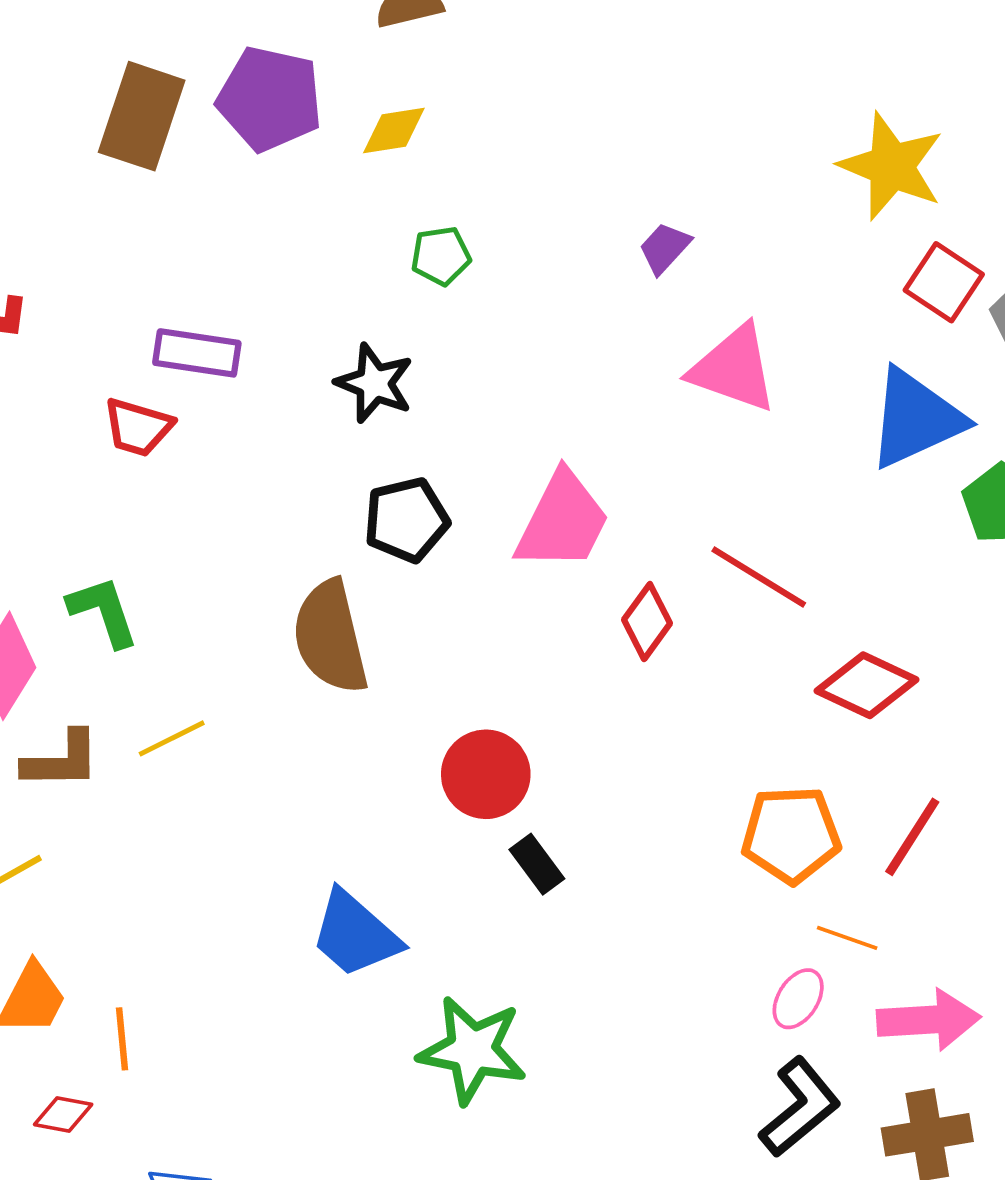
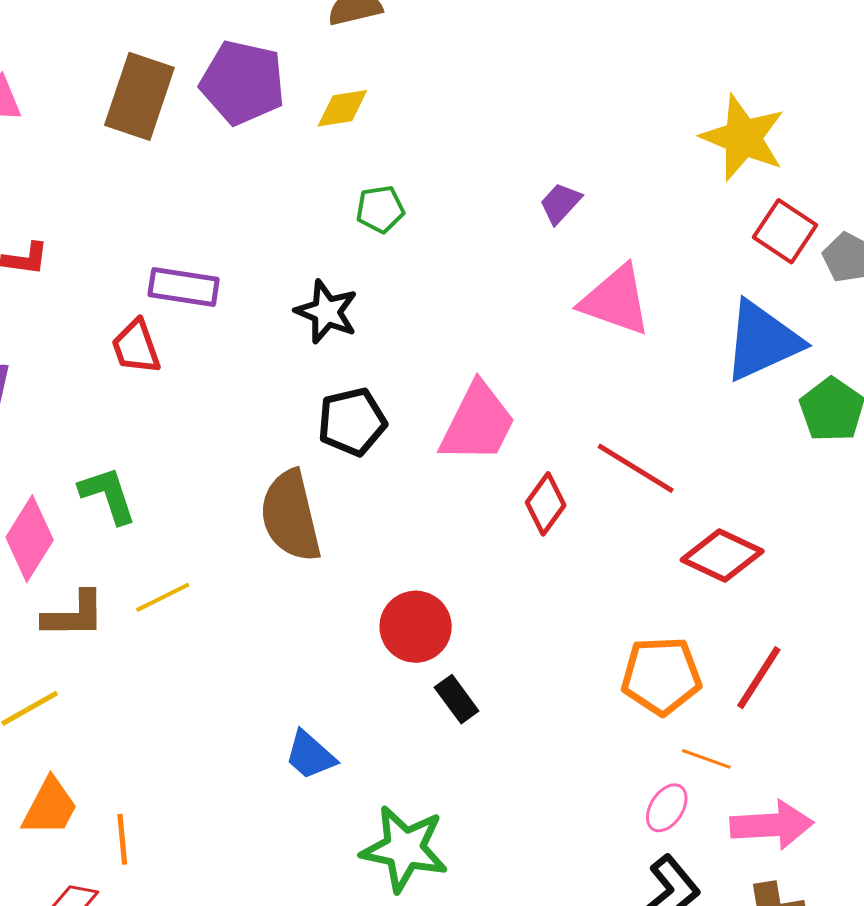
red trapezoid: (138, 427) -> (136, 347), turned 54
blue trapezoid: (355, 934) -> (310, 755), size x0.7

